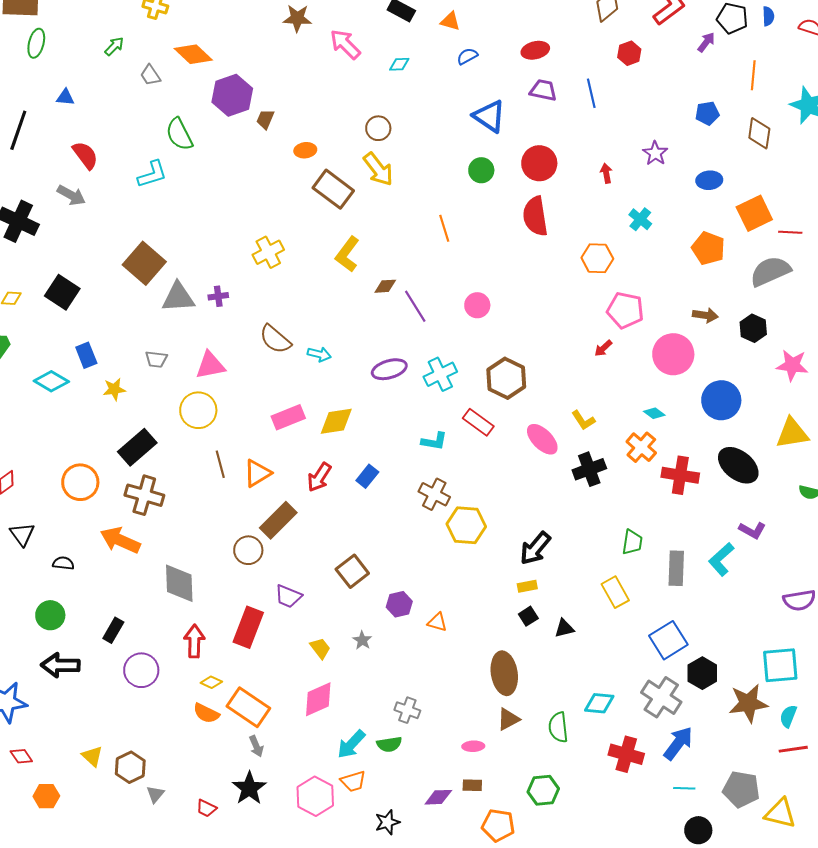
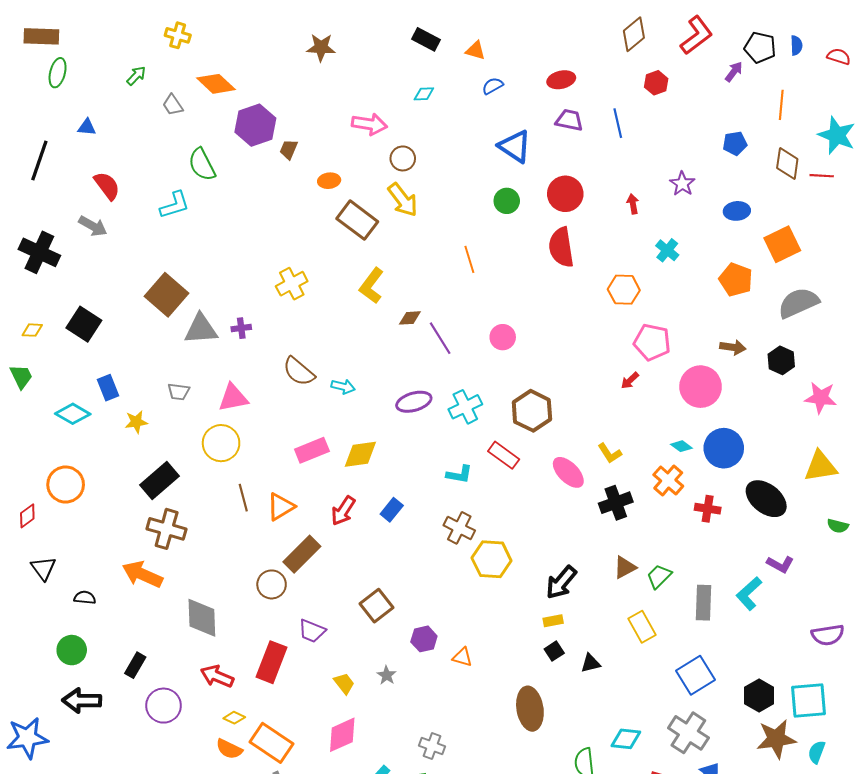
pink arrow: (345, 44) -> (369, 124), moved, turned 144
red line: (790, 232) -> (822, 176), moved
blue circle: (721, 400) -> (724, 448), moved
red cross: (680, 475) -> (708, 509), size x0.7
orange circle: (80, 482) -> (66, 485), moved
green trapezoid: (632, 542) -> (659, 576), turned -144
red arrow: (194, 641) -> (217, 676), turned -68
black hexagon: (702, 673) -> (759, 695), moved
brown triangle: (508, 719) -> (625, 567), moved

